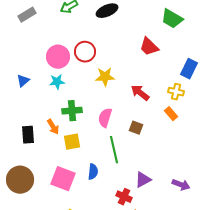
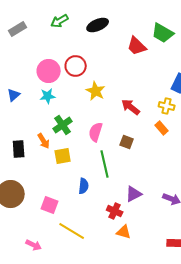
red trapezoid: (149, 47) -> (137, 46), moved
yellow star: (105, 77) -> (96, 91), turned 30
green cross: (72, 111) -> (63, 125), turned -30
pink square: (63, 179) -> (50, 205), moved, size x0.7

